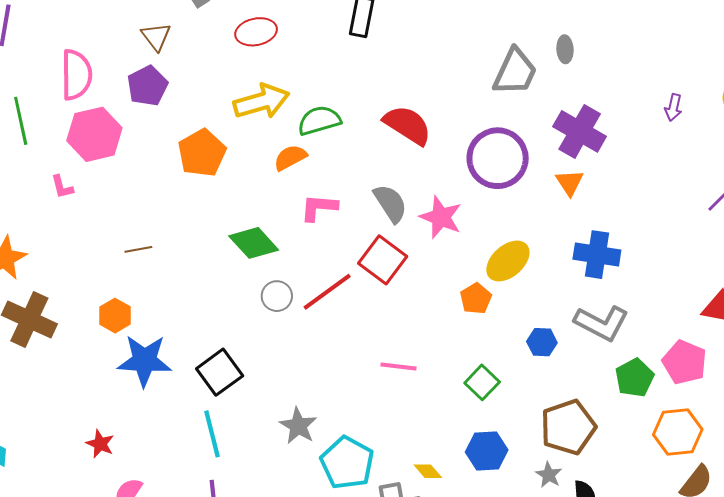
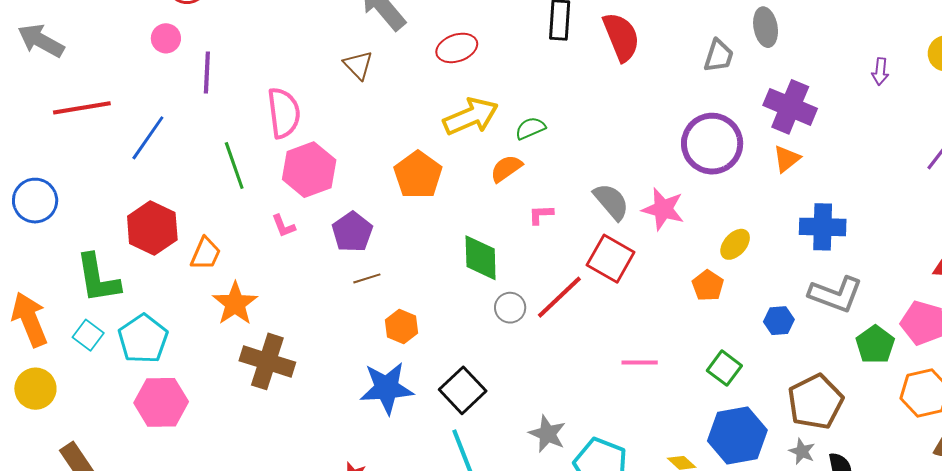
gray ellipse: (565, 49) -> (766, 27), size x1.4
gray trapezoid: (515, 72) -> (719, 56), size x0.7
purple pentagon: (147, 86) -> (352, 232), moved
green semicircle: (319, 120) -> (530, 128), size x0.7
red semicircle: (408, 125) -> (621, 37), moved, turned 42
orange triangle: (570, 183) -> (787, 159), turned 32
pink L-shape: (319, 207) -> (541, 215), size x0.7
green diamond: (254, 243) -> (481, 258), turned 48
yellow ellipse: (508, 261) -> (735, 244), size x0.7
orange hexagon: (115, 316) -> (401, 326), moved
blue hexagon: (487, 451) -> (737, 435), size x1.4

